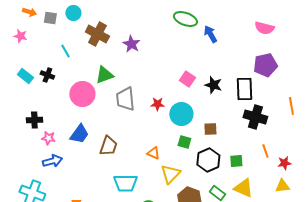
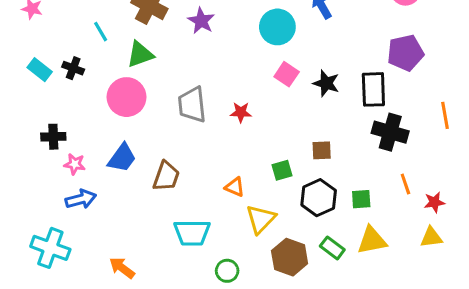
green triangle: (104, 75) -> (140, 54), moved
cyan circle: (181, 114) -> (277, 27), moved
green square: (184, 142) -> (282, 170), turned -32
yellow triangle: (243, 188) -> (372, 240), turned -35

